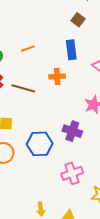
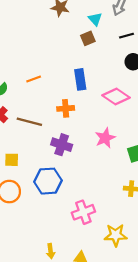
brown square: (78, 20) -> (88, 38), moved, turned 32
purple cross: (72, 131) -> (62, 145), moved

